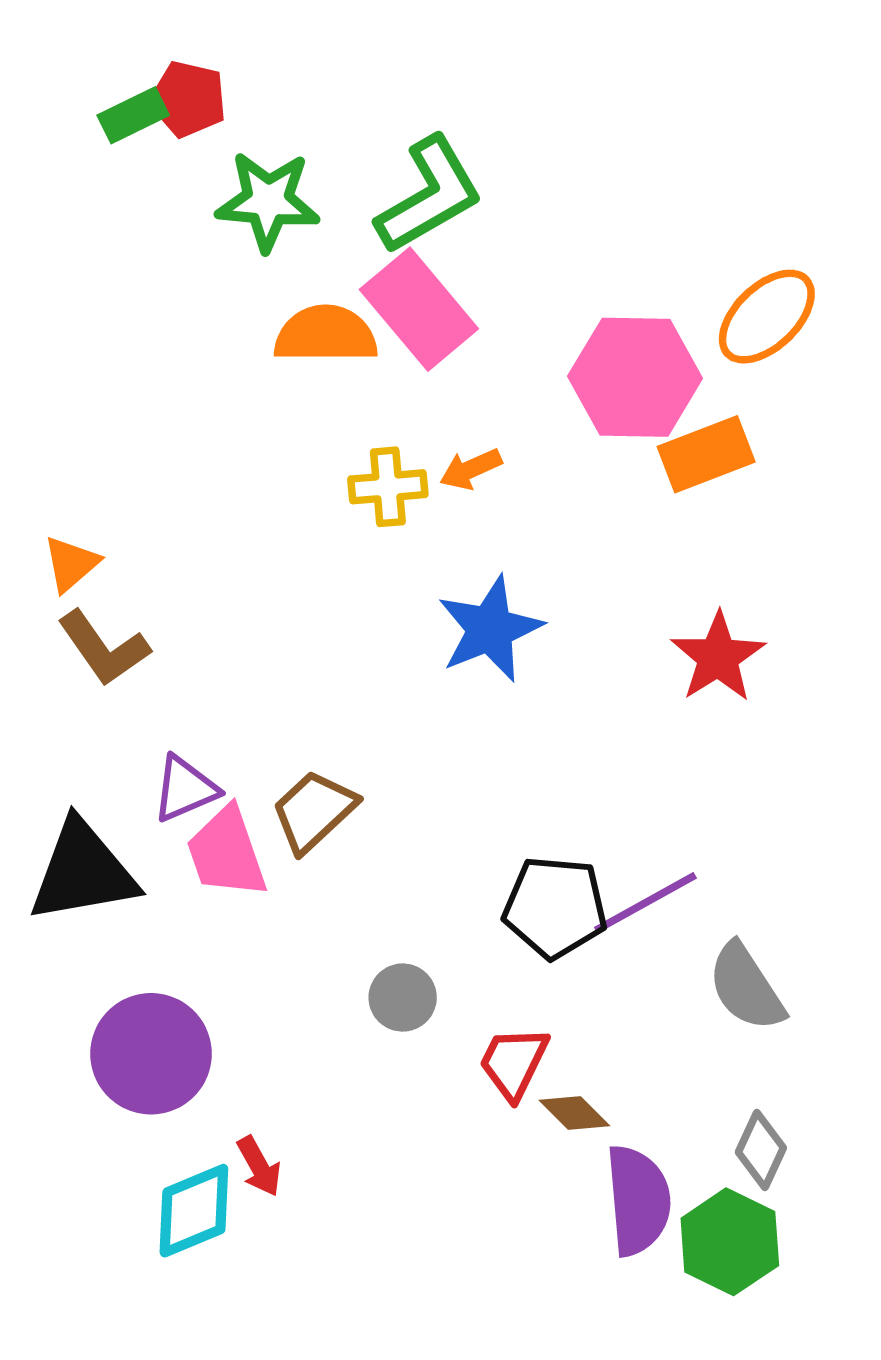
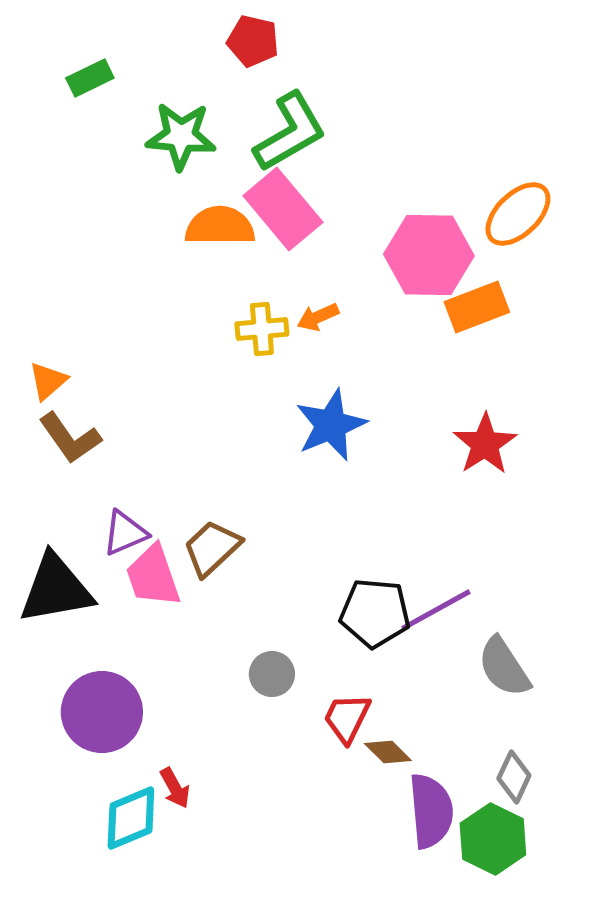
red pentagon: (188, 99) -> (253, 41), moved

